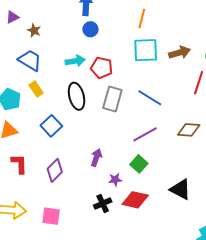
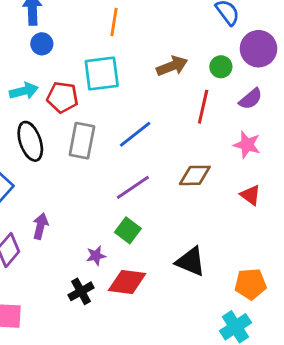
cyan square: (146, 50) -> (102, 73), moved
blue line: (150, 98) -> (135, 134), turned -65
purple arrow: (96, 158) -> (40, 226), moved

